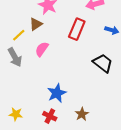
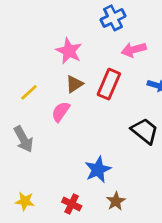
brown triangle: (36, 24) -> (74, 84), moved
gray arrow: (15, 57) -> (23, 139), moved
blue star: (57, 93) -> (98, 170), moved

